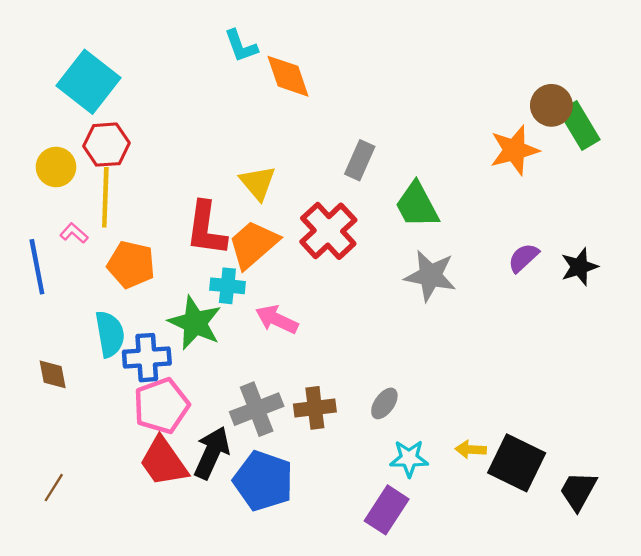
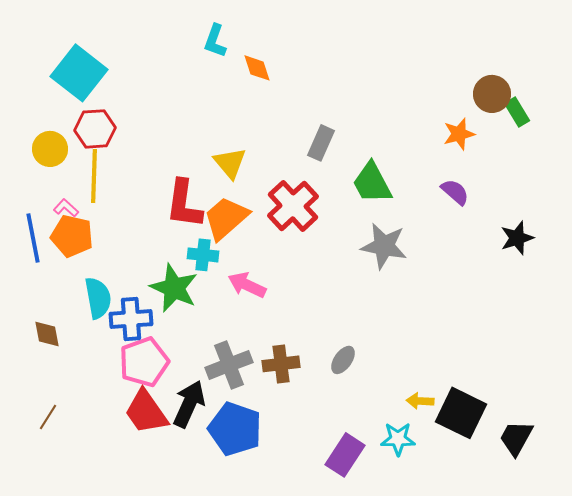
cyan L-shape: (241, 46) -> (215, 41), turned 40
orange diamond: (288, 76) -> (257, 68), size x0.7
green rectangle: (579, 126) -> (517, 112), size x0.7
orange star: (514, 150) -> (459, 134), size x0.7
purple semicircle: (523, 258) -> (455, 192), moved, turned 84
orange pentagon: (131, 265) -> (72, 236), moved
cyan star: (409, 458) -> (398, 439), moved
brown line: (54, 488) -> (48, 417), moved

